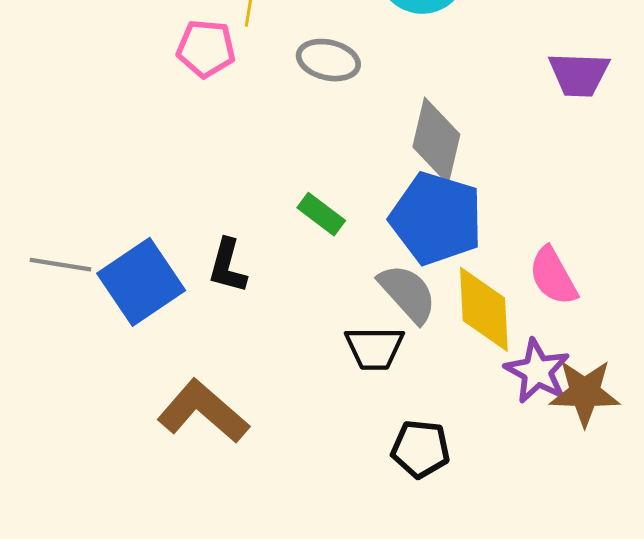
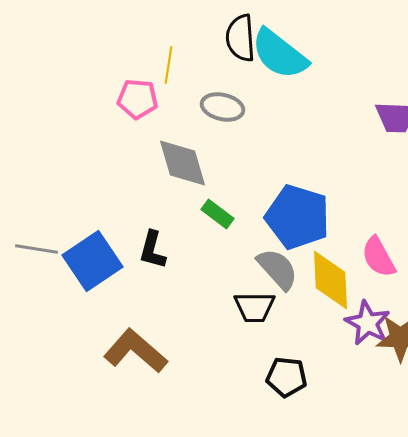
gray diamond: (436, 141) -> (182, 163), moved, turned -30

